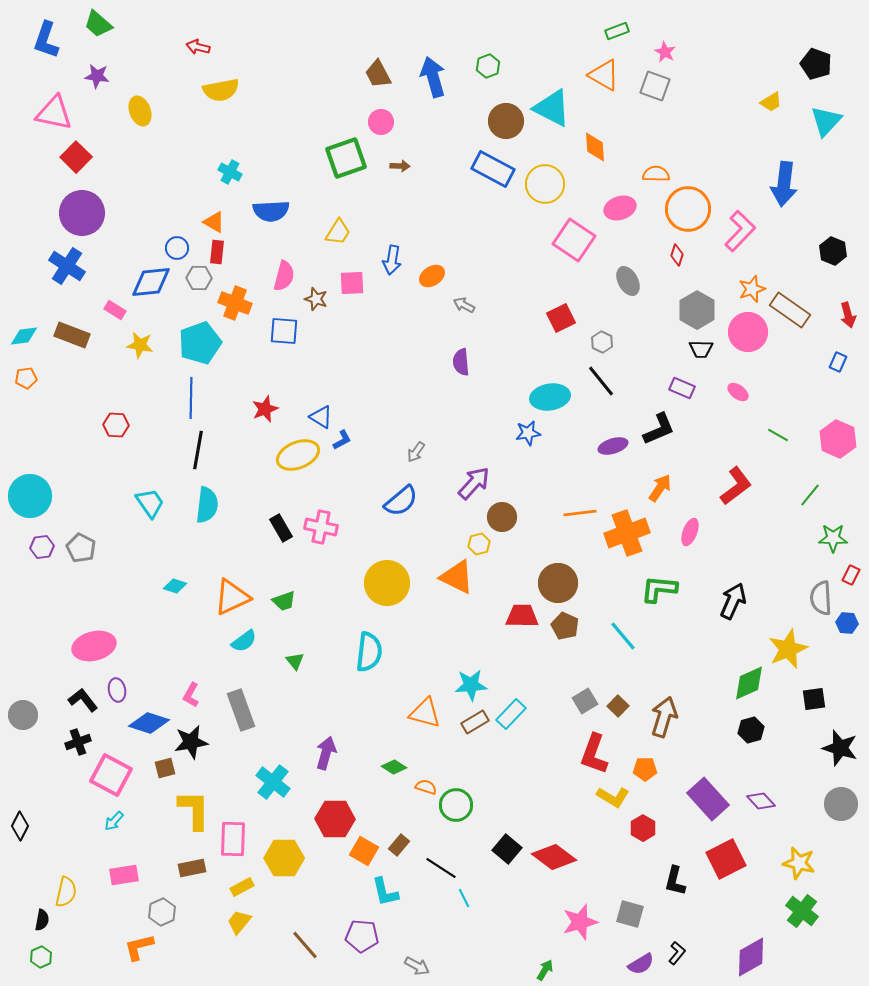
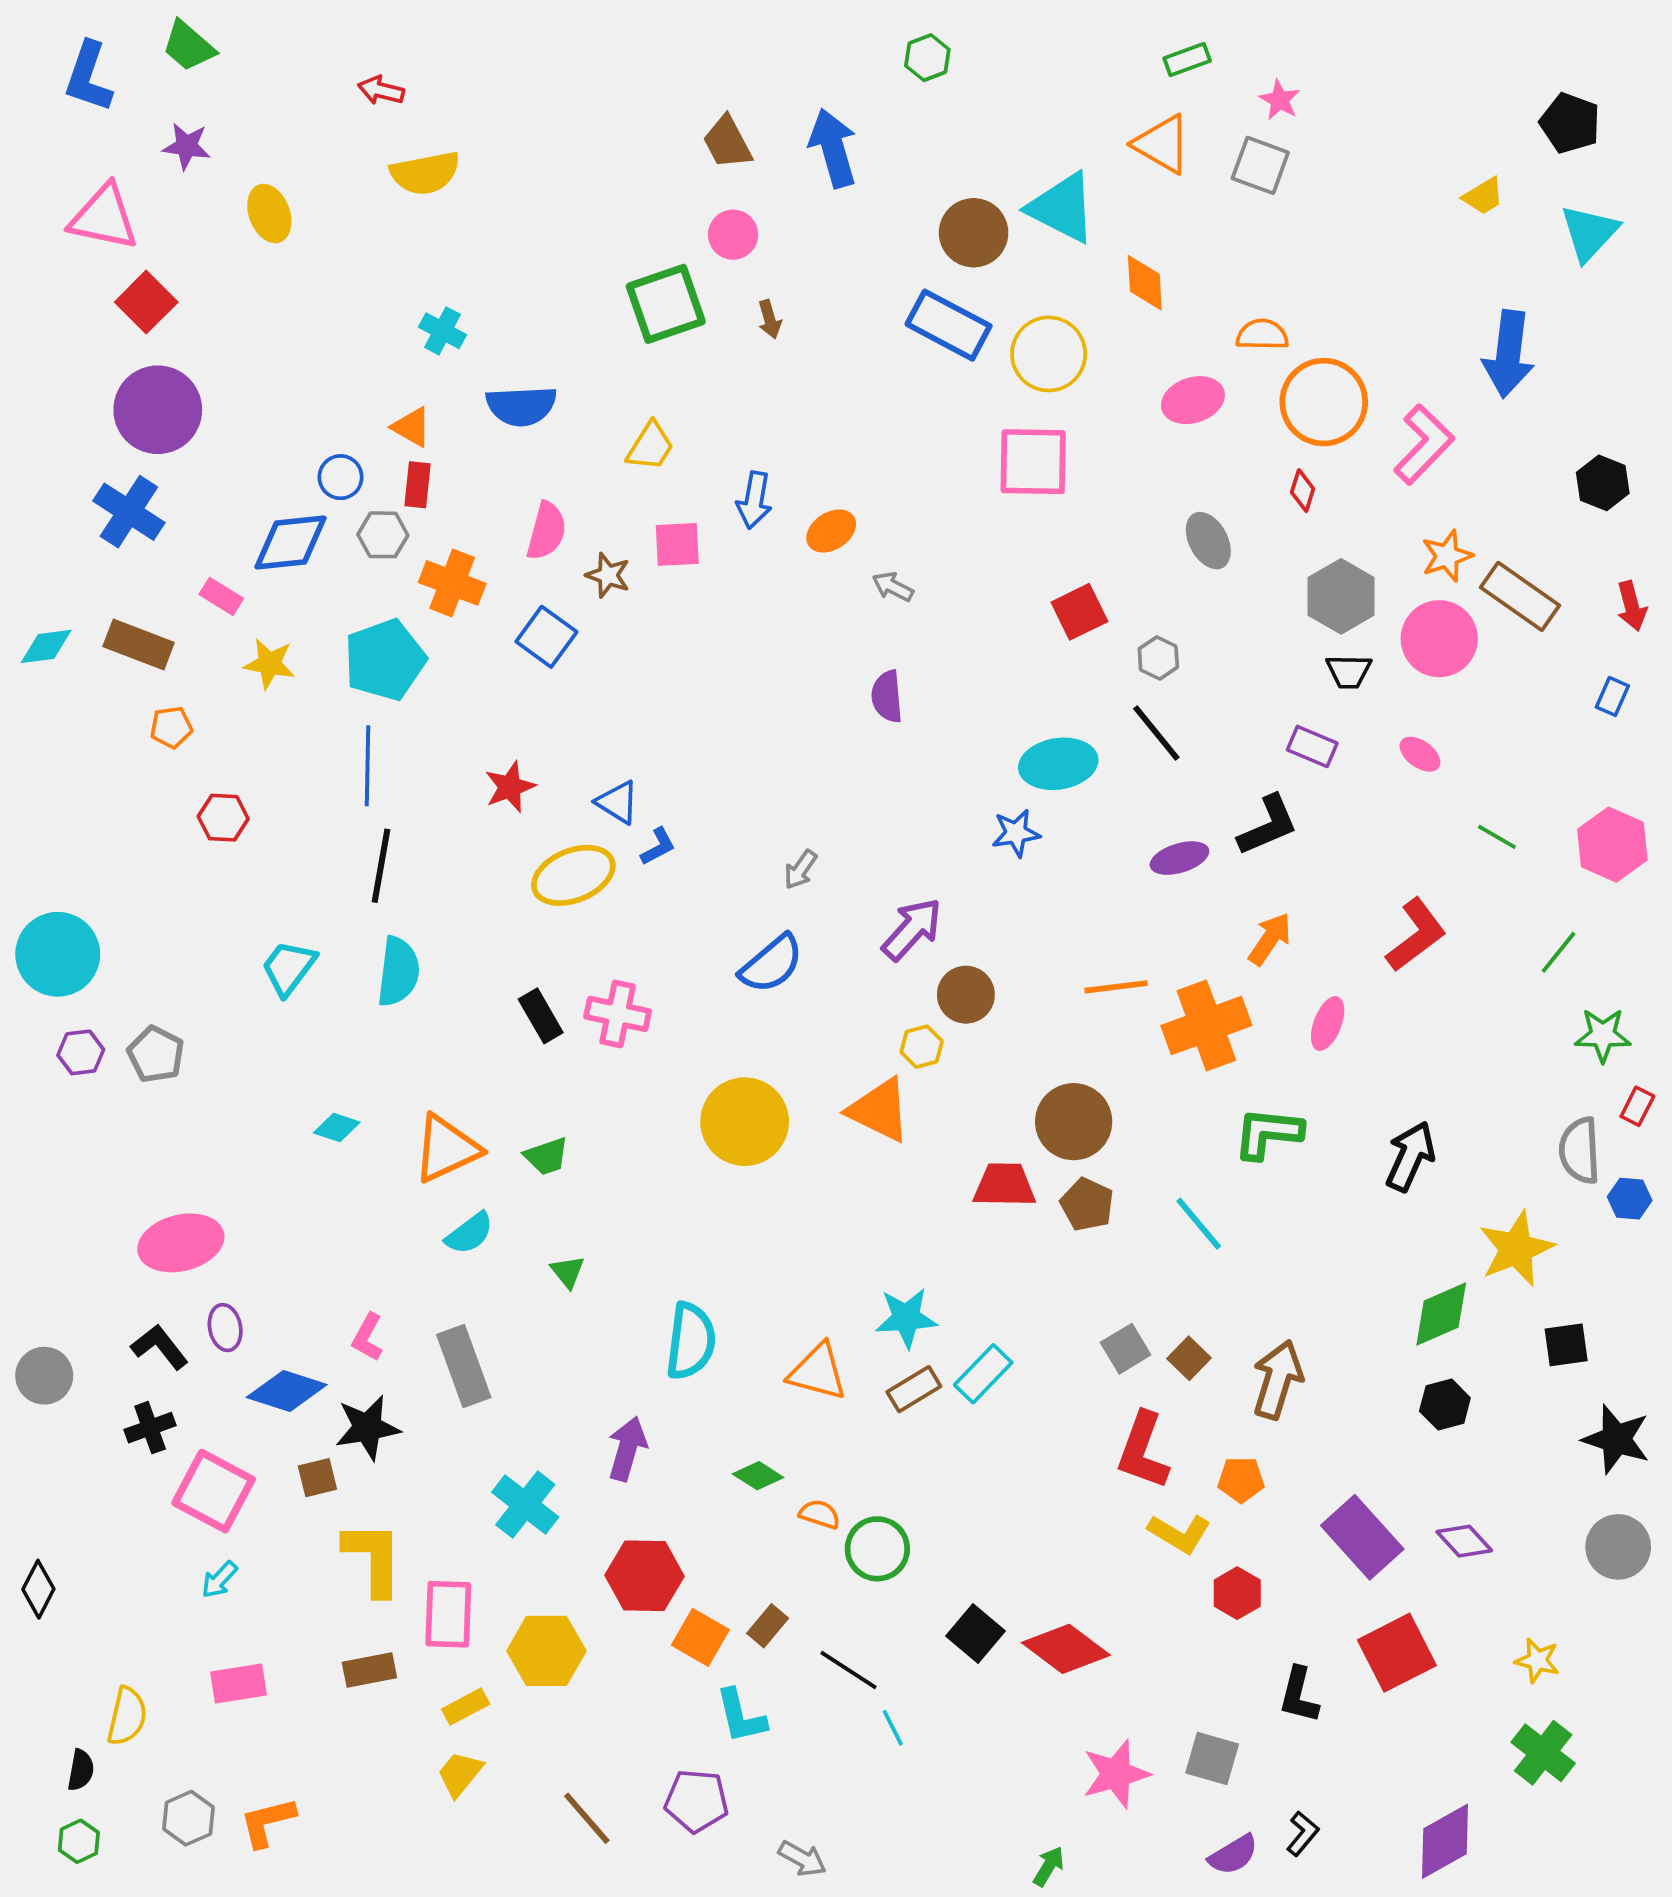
green hexagon: (488, 66) -> (927, 58), moved
brown arrow: (400, 166) -> (770, 319), turned 72
pink square: (574, 240) -> (1033, 462), moved, turned -33
blue square: (284, 331) -> (546, 637), turned 32
orange pentagon: (26, 378) -> (171, 727), moved
cyan trapezoid: (150, 503) -> (289, 968), turned -108
cyan semicircle: (369, 652) -> (691, 1341), moved
yellow star: (799, 863) -> (1537, 1660), size x0.7
gray hexagon: (162, 912) -> (189, 1818), moved

